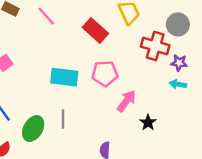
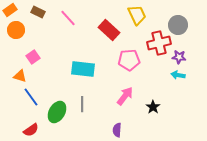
red cross: (155, 46) -> (159, 43), turned -30
pink pentagon: (105, 73) -> (129, 60), moved
pink arrow: (126, 101) -> (125, 96), moved

